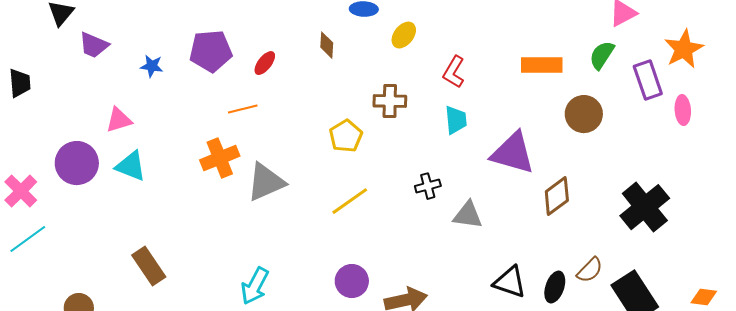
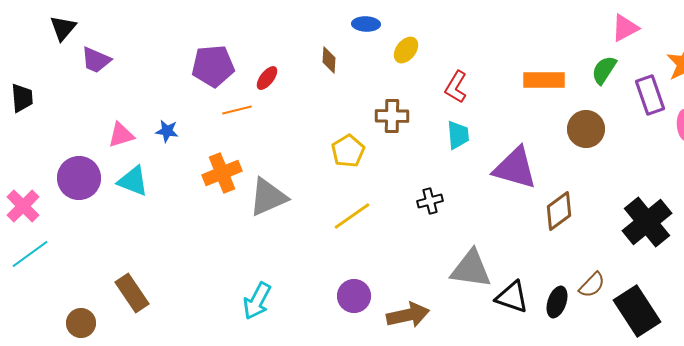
blue star: (152, 66) -> (167, 131), moved
orange line: (243, 109) -> (237, 110), moved
gray triangle: (468, 215) -> (471, 269), moved, size x1.4
brown rectangle: (149, 266) -> (132, 293), moved

